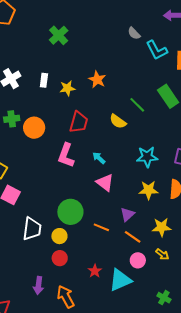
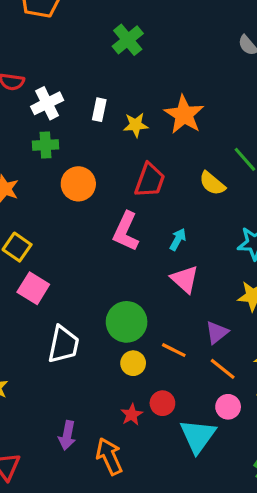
orange star: (97, 80) -> (184, 115), size x1.4
green cross: (12, 119) -> (46, 145), moved
cyan arrow: (99, 158) -> (178, 239), turned 72
yellow circle: (59, 236) -> (133, 363), moved
red circle: (60, 258) -> (162, 403), moved
red star: (95, 271) -> (132, 415), moved
cyan triangle: (120, 280) -> (198, 436), turned -35

